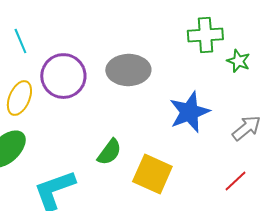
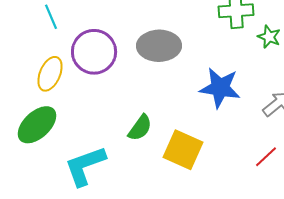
blue star: (189, 112) -> (220, 88), turned 30

